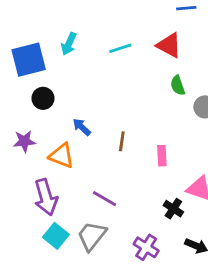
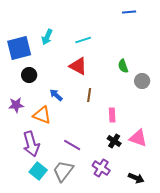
red triangle: (169, 45) -> (78, 66), moved
brown line: (122, 141) -> (89, 95), moved
black cross: (173, 209) -> (114, 141), moved
purple cross: (146, 247) -> (101, 168), moved

